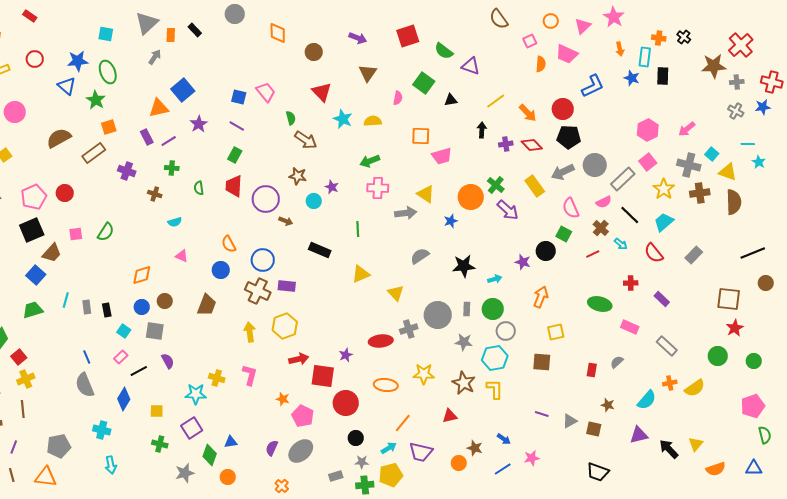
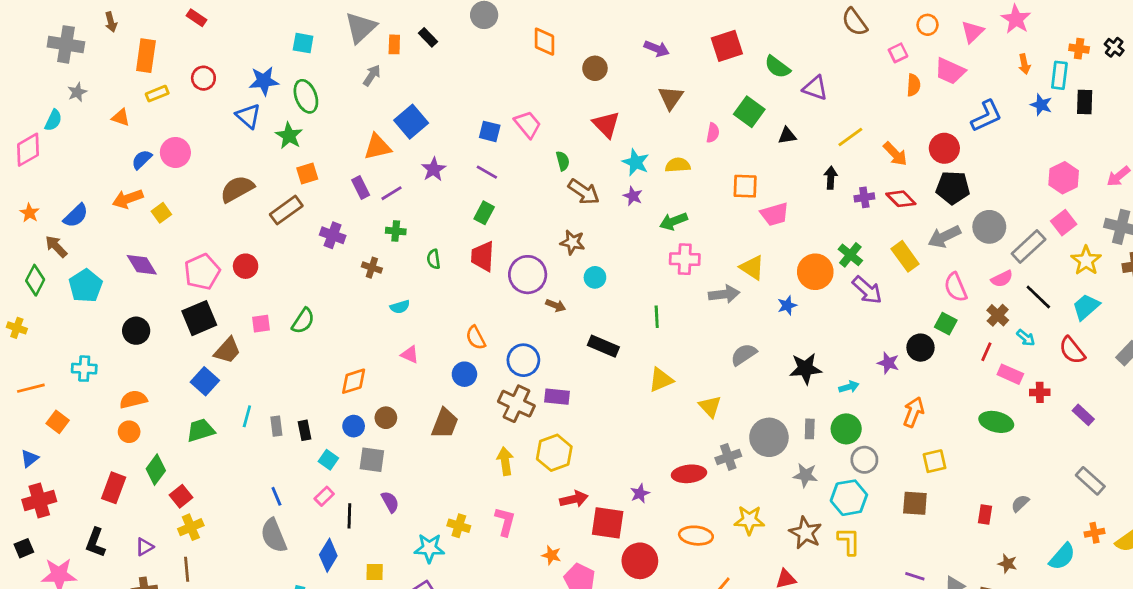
purple star: (332, 187) -> (633, 196), moved
red line: (593, 254) -> (986, 352), turned -40
pink rectangle: (630, 327) -> (1010, 374), moved
black line: (139, 371) -> (349, 516), turned -60

